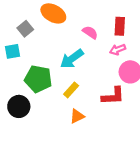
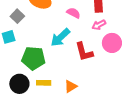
yellow rectangle: (71, 90) -> (44, 83), moved, turned 56
red L-shape: (113, 96) -> (84, 52), moved, turned 85

